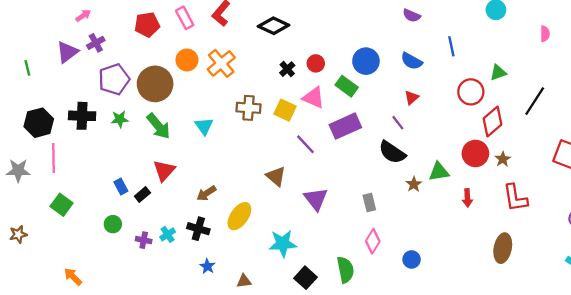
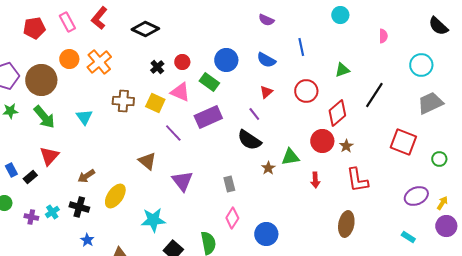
red circle: (471, 92) -> (306, 91), moved
blue circle: (412, 259) -> (266, 234), size x1.5

